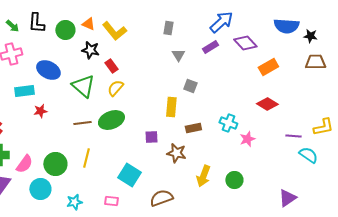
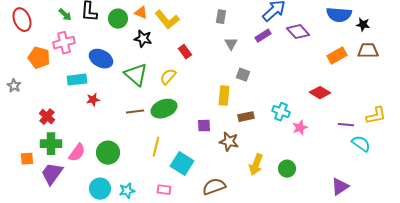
red rectangle: (111, 66) -> (185, 52), moved
orange rectangle: (268, 67) -> (337, 56), moved
yellow line: (86, 158) -> (156, 147), moved
cyan circle: (40, 189) -> (100, 189), moved

